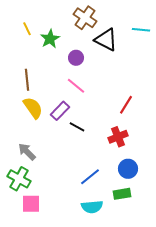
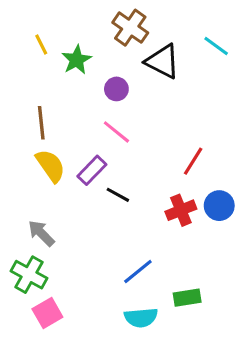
cyan line: (141, 30) -> (216, 46), turned 30
blue circle: (128, 169) -> (219, 206), moved
pink square: (31, 204) -> (47, 313), turned -30

